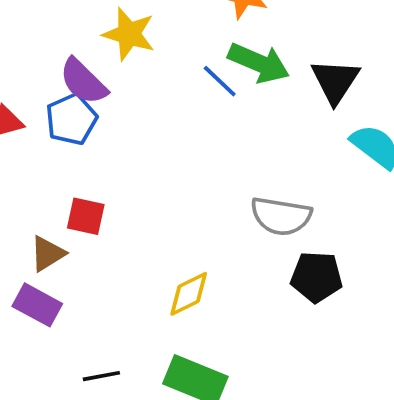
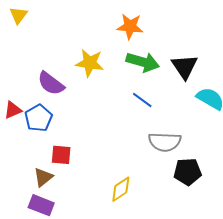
yellow star: (129, 34) -> (90, 63), moved
blue line: (220, 81) -> (142, 100), moved
blue pentagon: (71, 119) -> (38, 118), moved

